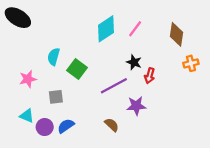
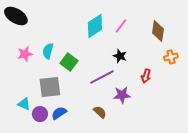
red arrow: (150, 76) -> (146, 76), moved
pink star: (28, 79) -> (25, 54), moved
gray square: (56, 97) -> (50, 87), size x1.6

